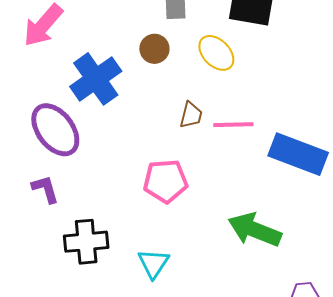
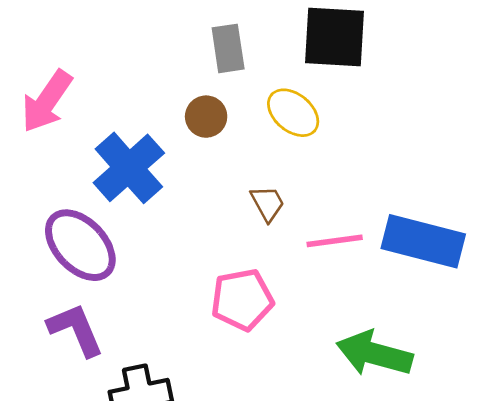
brown trapezoid: (191, 115) -> (268, 203), turned -36
pink line: (233, 125) -> (335, 241), moved
purple L-shape: (45, 189) -> (76, 330), size x1.4

